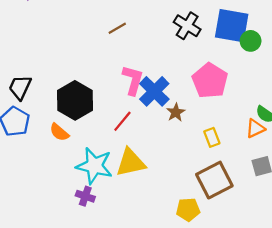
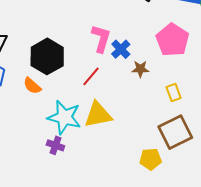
blue cross: (154, 91) -> (121, 49), size x0.7
brown star: (176, 112) -> (140, 69), turned 30

